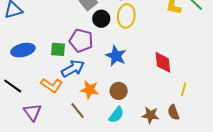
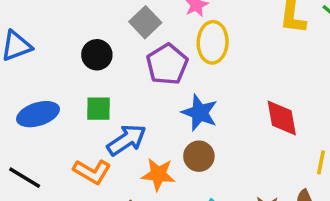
black circle: (101, 19) -> (97, 55), moved
purple pentagon: (81, 41) -> (167, 64), moved, turned 30
brown circle: (119, 91) -> (199, 156), moved

